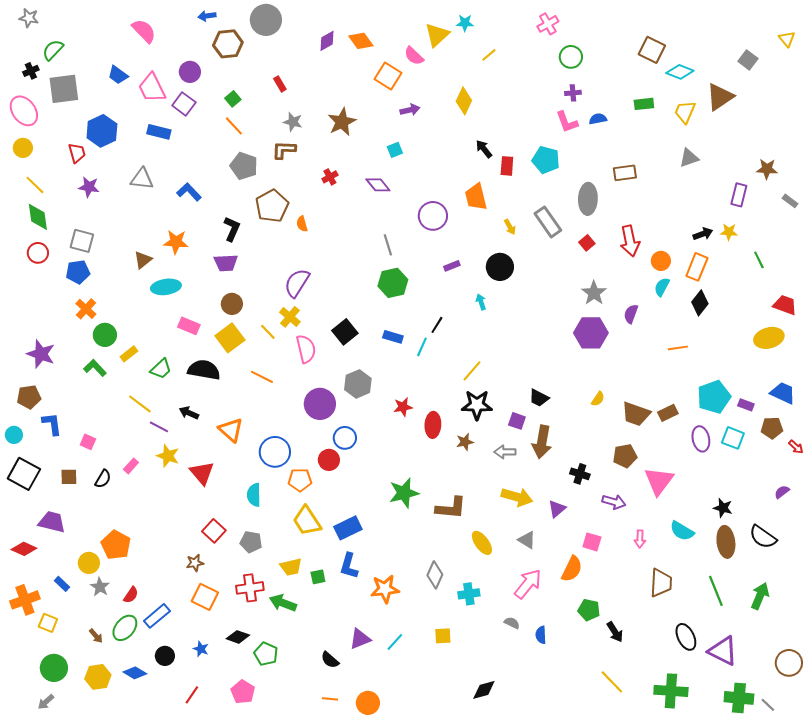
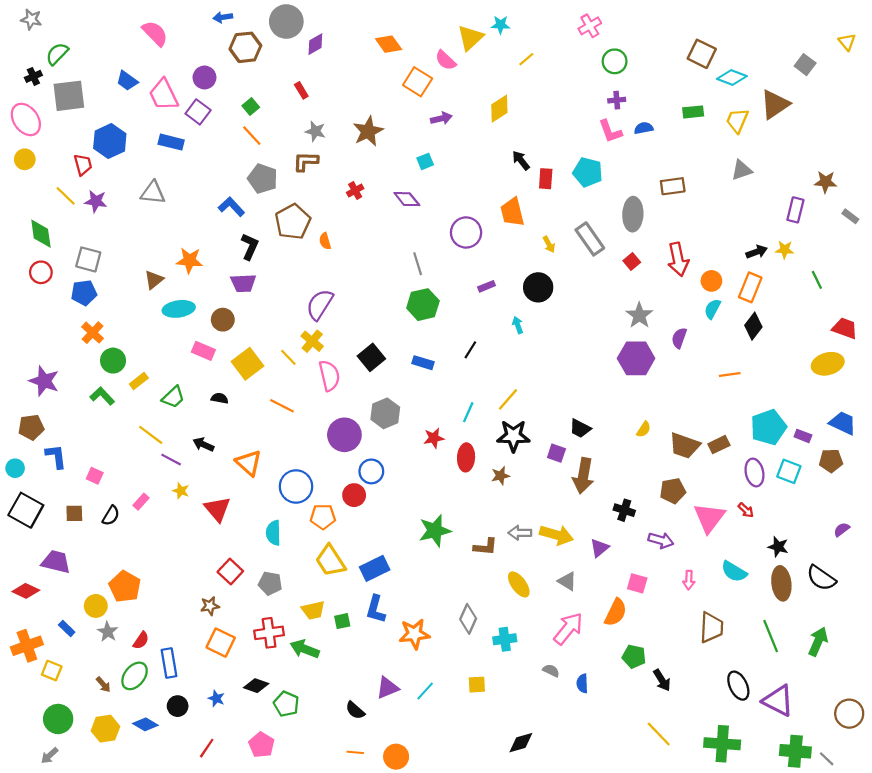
purple diamond: (327, 41) -> (315, 44), moved
yellow diamond: (464, 101) -> (499, 109), turned 32
yellow line: (35, 185) -> (66, 196), moved
blue L-shape: (189, 192) -> (231, 207), moved
brown circle: (232, 304) -> (223, 320), moved
cyan line: (422, 347) -> (468, 412), moved
black semicircle: (204, 370) -> (220, 398), size x0.5
red arrow: (796, 447) -> (746, 510), moved
gray arrow: (505, 452) -> (520, 533), moved
yellow star: (168, 456) -> (181, 491), size x0.7
brown L-shape: (451, 508) -> (485, 547), size x0.7
blue rectangle: (157, 616) -> (169, 663), turned -60

